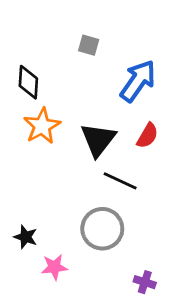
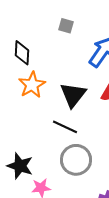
black line: (120, 181) -> (65, 127), moved
black star: (26, 237) -> (20, 166), size x1.5

